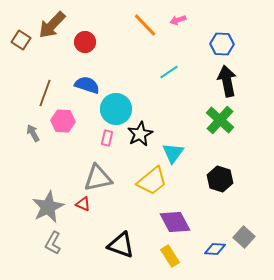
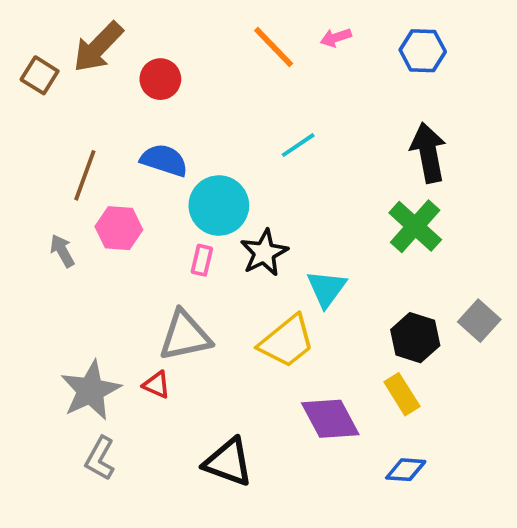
blue hexagon: (222, 44) -> (423, 51), moved
cyan line: (169, 72) -> (298, 145), moved
gray square: (244, 237) -> (479, 321), moved
yellow rectangle: (170, 256) -> (402, 394), moved

